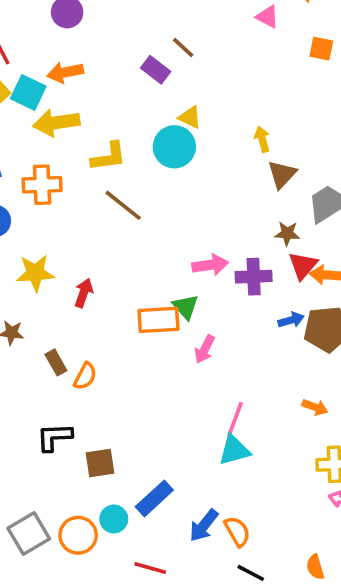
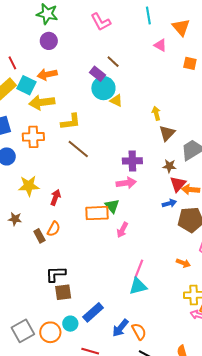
cyan circle: (174, 147) -> (103, 88), moved
purple cross: (254, 277) -> (132, 161), moved
blue arrow: (291, 320) -> (169, 203), moved
orange semicircle: (85, 376) -> (54, 229), moved
black L-shape: (54, 437) -> (56, 274), moved

